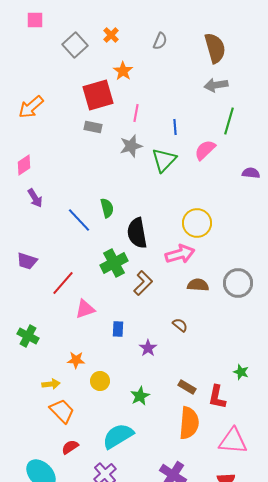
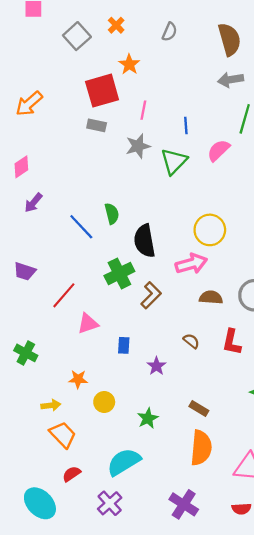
purple arrow: (35, 198) -> (33, 203), turned 72
red L-shape: (217, 397) -> (232, 342), moved

